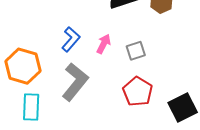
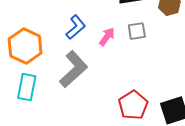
gray square: (136, 51) -> (137, 31), moved
red pentagon: (138, 92) -> (133, 105), moved

